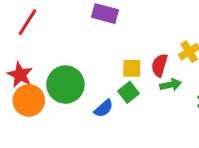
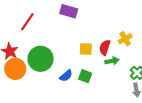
red line: (28, 22) -> (27, 22), moved
green square: (128, 92) -> (85, 76), moved, turned -32

